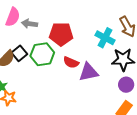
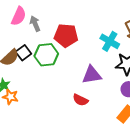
gray arrow: (29, 24) -> (35, 24), turned 56
red semicircle: (71, 62) -> (80, 100), moved

